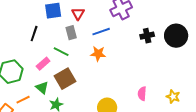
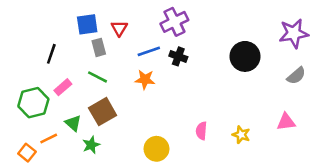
gray rectangle: (71, 33) -> (99, 47), moved
black line: (34, 34) -> (51, 54), moved
black cross: (147, 36) -> (178, 56), moved, turned 32
pink rectangle: (43, 64) -> (63, 87), moved

